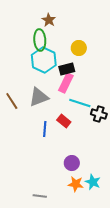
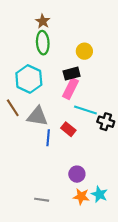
brown star: (49, 20) -> (43, 21), moved
cyan hexagon: (44, 60) -> (29, 79), moved
gray triangle: (39, 97) -> (37, 116), moved, turned 30
gray line: (40, 196) -> (42, 200), moved

